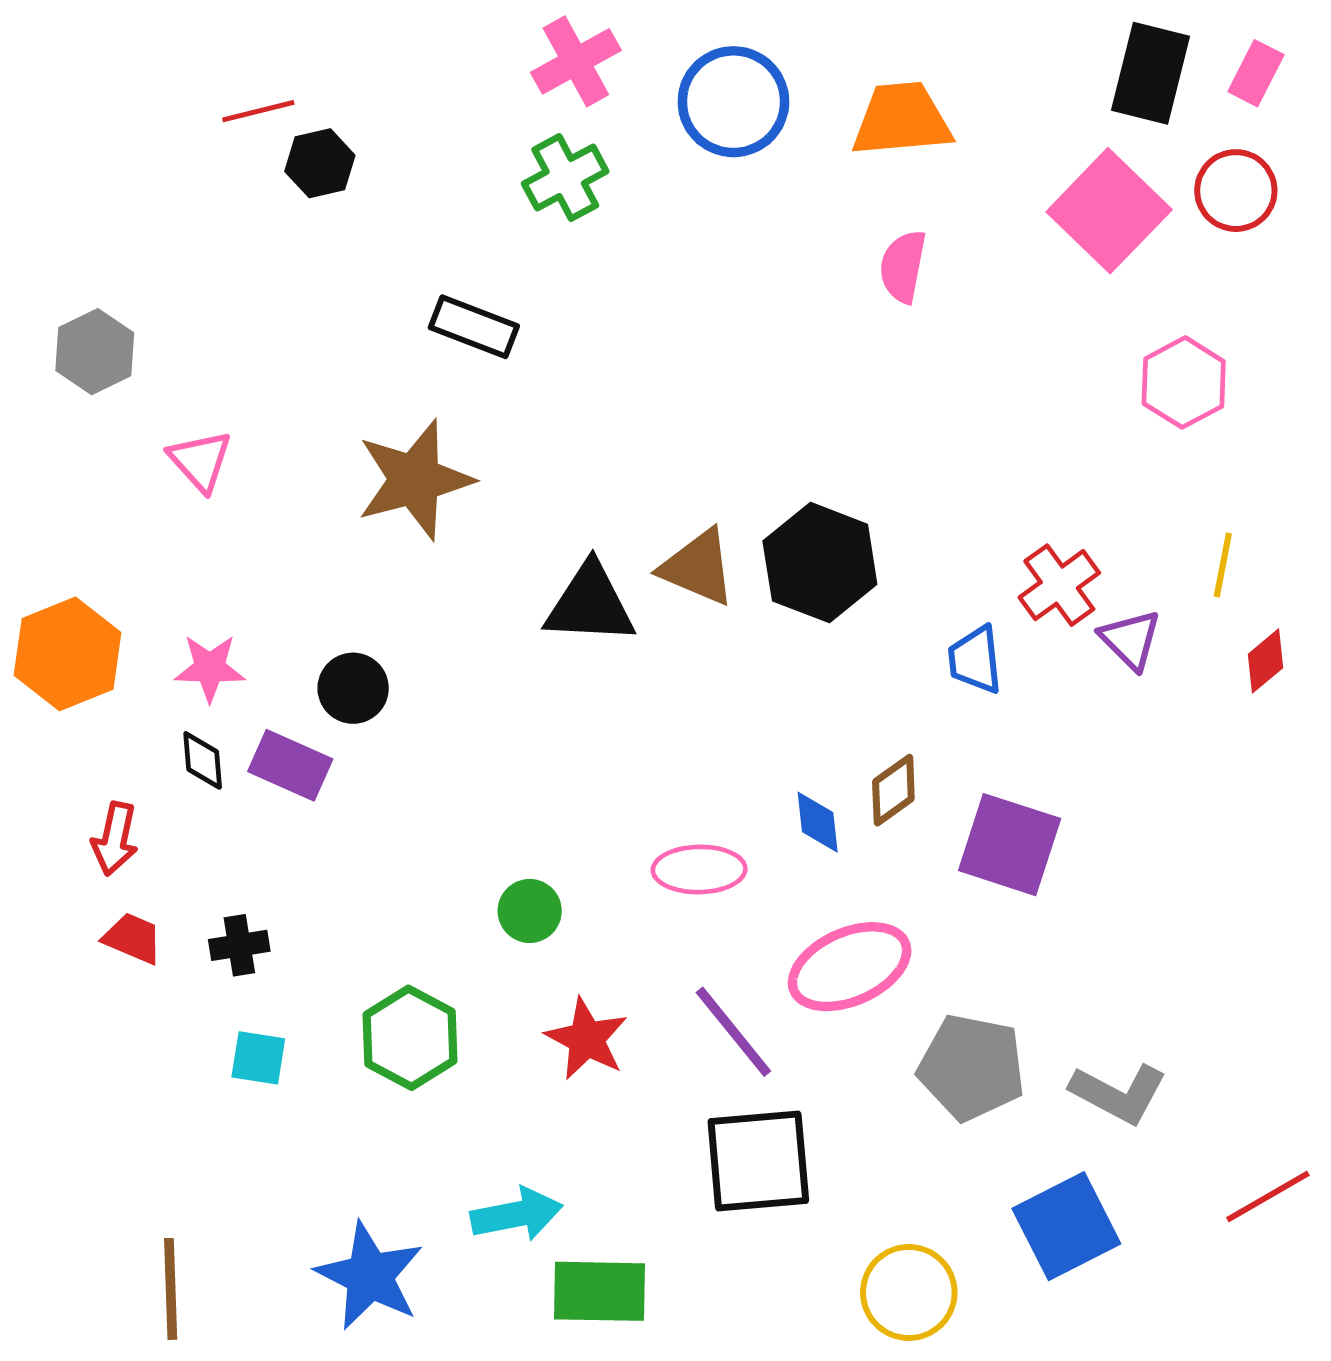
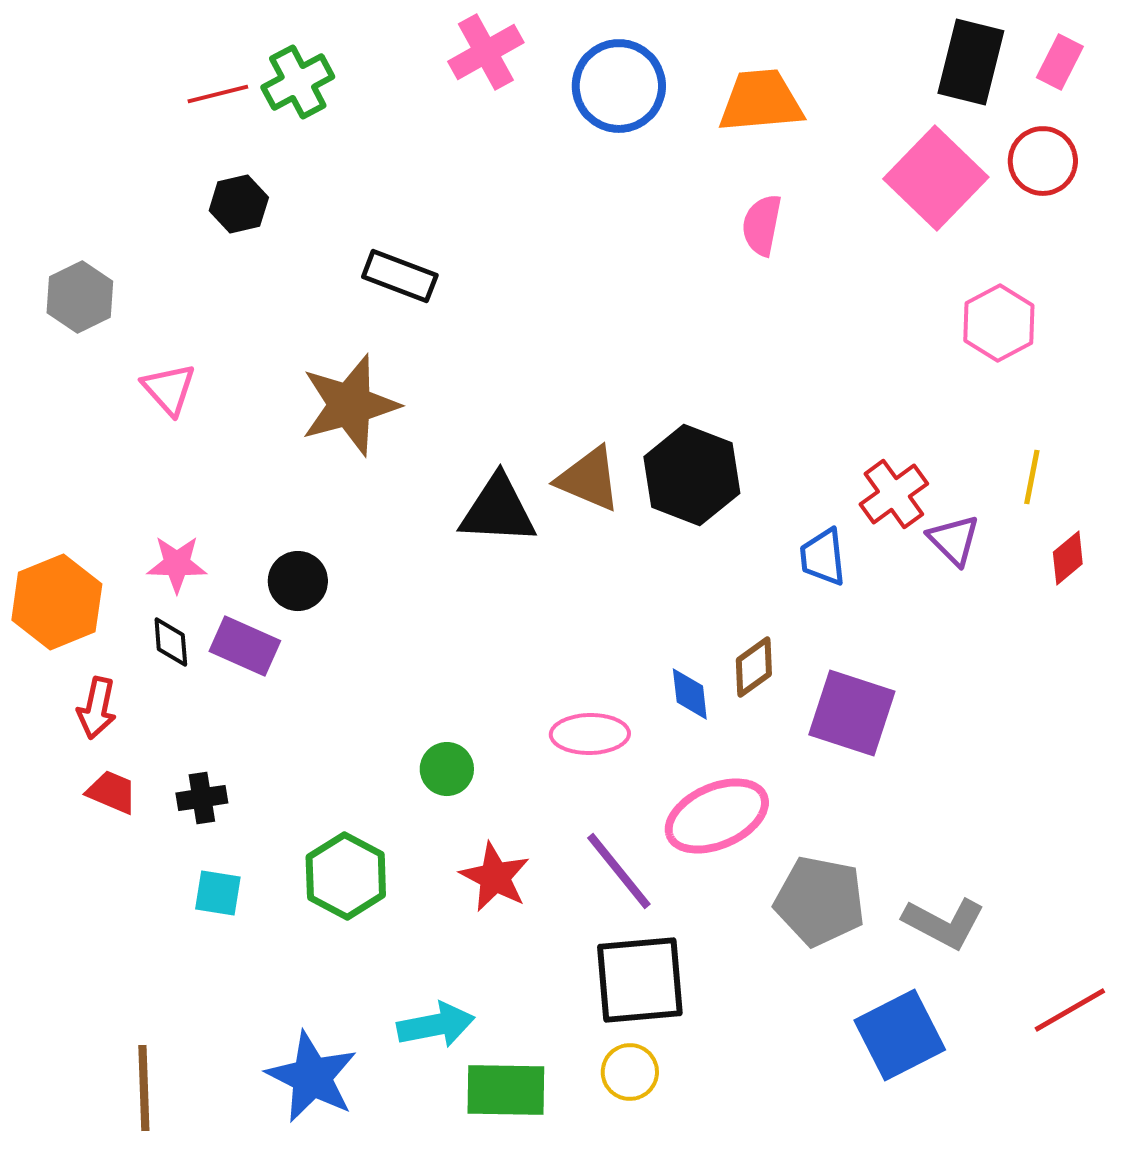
black hexagon: (320, 163) -> (239, 204), moved
green cross: (565, 178) -> (298, 82), moved
orange hexagon: (68, 654) -> (57, 602), moved
yellow circle: (909, 1293) -> (630, 1072), moved, size x0.7

